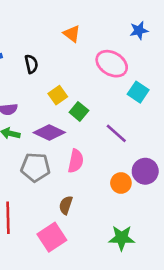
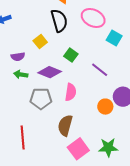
black semicircle: (31, 64) -> (59, 21), moved, size x1.6
yellow square: (58, 95) -> (40, 42), moved
brown semicircle: (66, 205) -> (65, 125), size x1.5
pink square: (52, 237) -> (78, 149), moved

